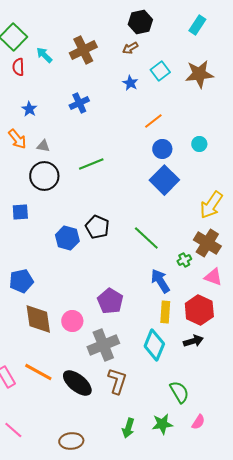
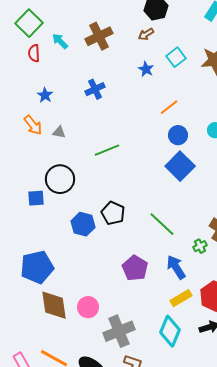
black circle: (44, 176) -> (60, 179), moved
blue pentagon: (21, 281) -> (37, 267), size x1.4
purple pentagon: (110, 301) -> (135, 268), moved
yellow rectangle: (165, 312) -> (181, 298), turned 55

